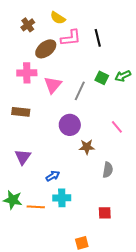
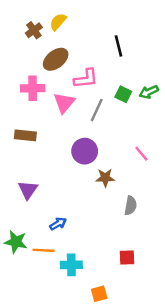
yellow semicircle: (58, 18) -> (58, 22), moved, turned 98
pink L-shape: (71, 38) -> (86, 79), moved
blue arrow: (53, 176) -> (58, 224), moved
cyan cross: (62, 198) -> (71, 265), moved

